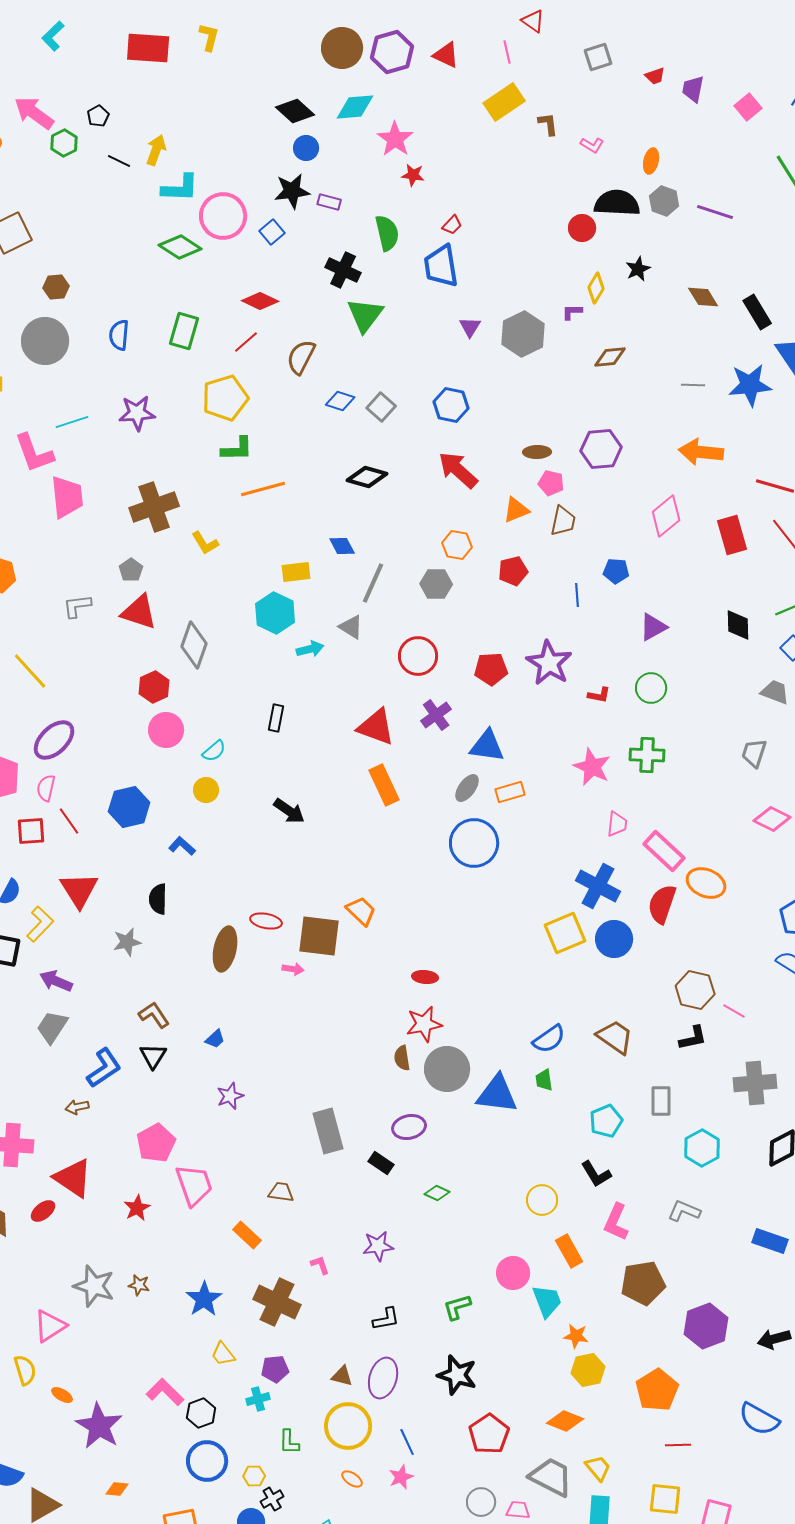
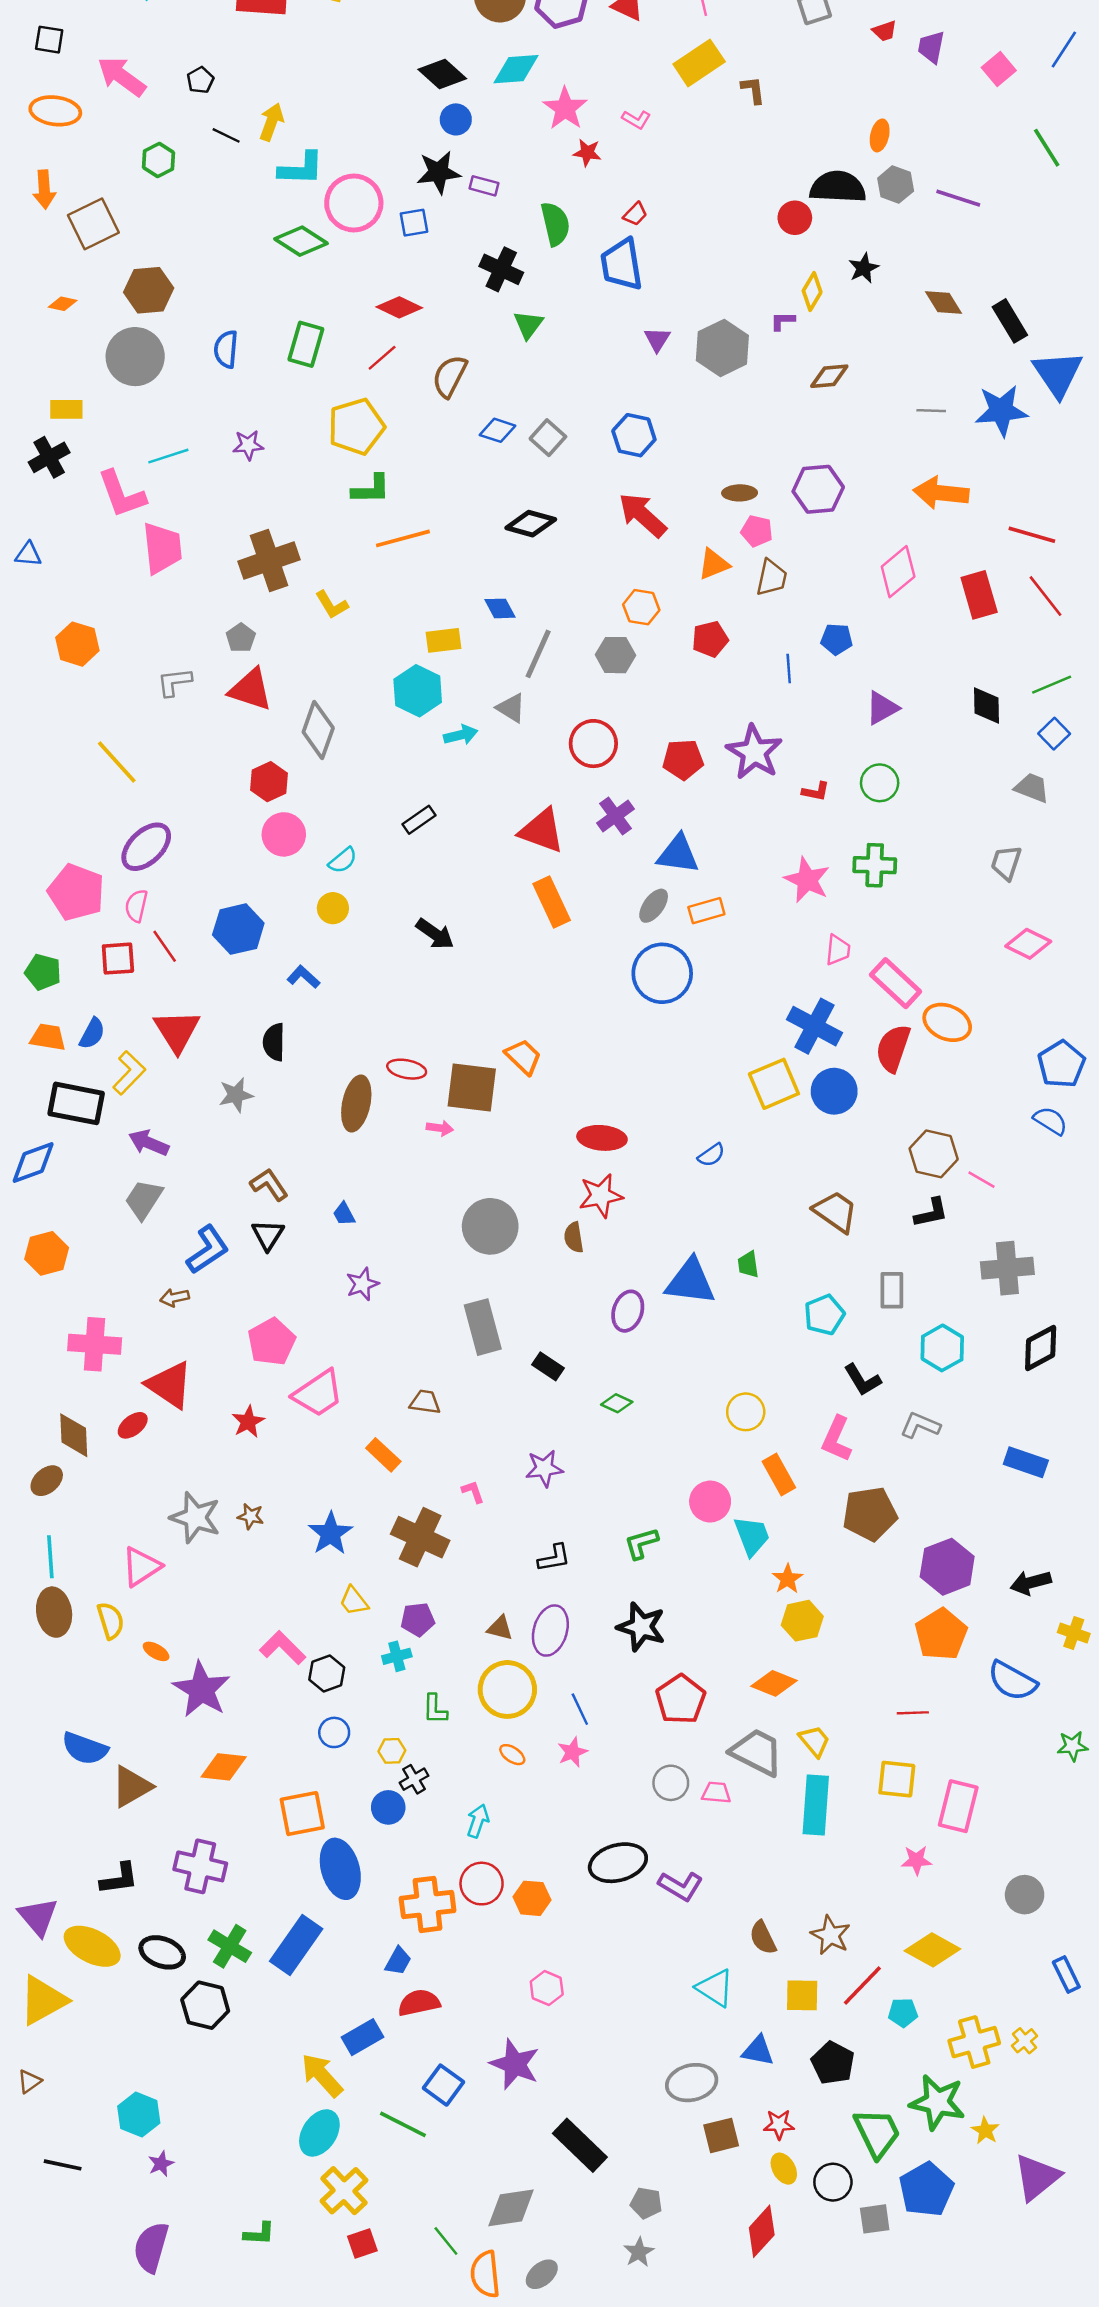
green hexagon: (64, 143) -> (158, 160), moved
pink L-shape: (592, 145) -> (636, 119), moved
blue square: (272, 232) -> (414, 223), turned 30
brown hexagon: (56, 287) -> (149, 290), size x1.5
green triangle: (365, 315) -> (528, 325), size x0.7
purple star: (137, 413) -> (248, 445), size x0.7
black rectangle: (276, 718) -> (419, 820), turned 44
red ellipse: (425, 977) -> (602, 1138), size x1.5
blue trapezoid: (215, 1039) -> (344, 1214), turned 105
blue semicircle: (549, 1039) -> (711, 1155), moved, size x0.7
gray circle: (447, 1069) -> (490, 1226), moved
purple ellipse: (409, 1127) -> (628, 1311), moved, turned -60
black L-shape: (596, 1174) -> (862, 1380), moved
pink trapezoid: (194, 1185) -> (318, 1393), turned 75
orange star: (576, 1336) -> (787, 1579), turned 30
orange pentagon: (657, 1390) -> (941, 1634), moved
blue circle: (207, 1461) -> (334, 1732), size x0.6
orange diamond: (117, 1489) -> (224, 1767), size x1.6

